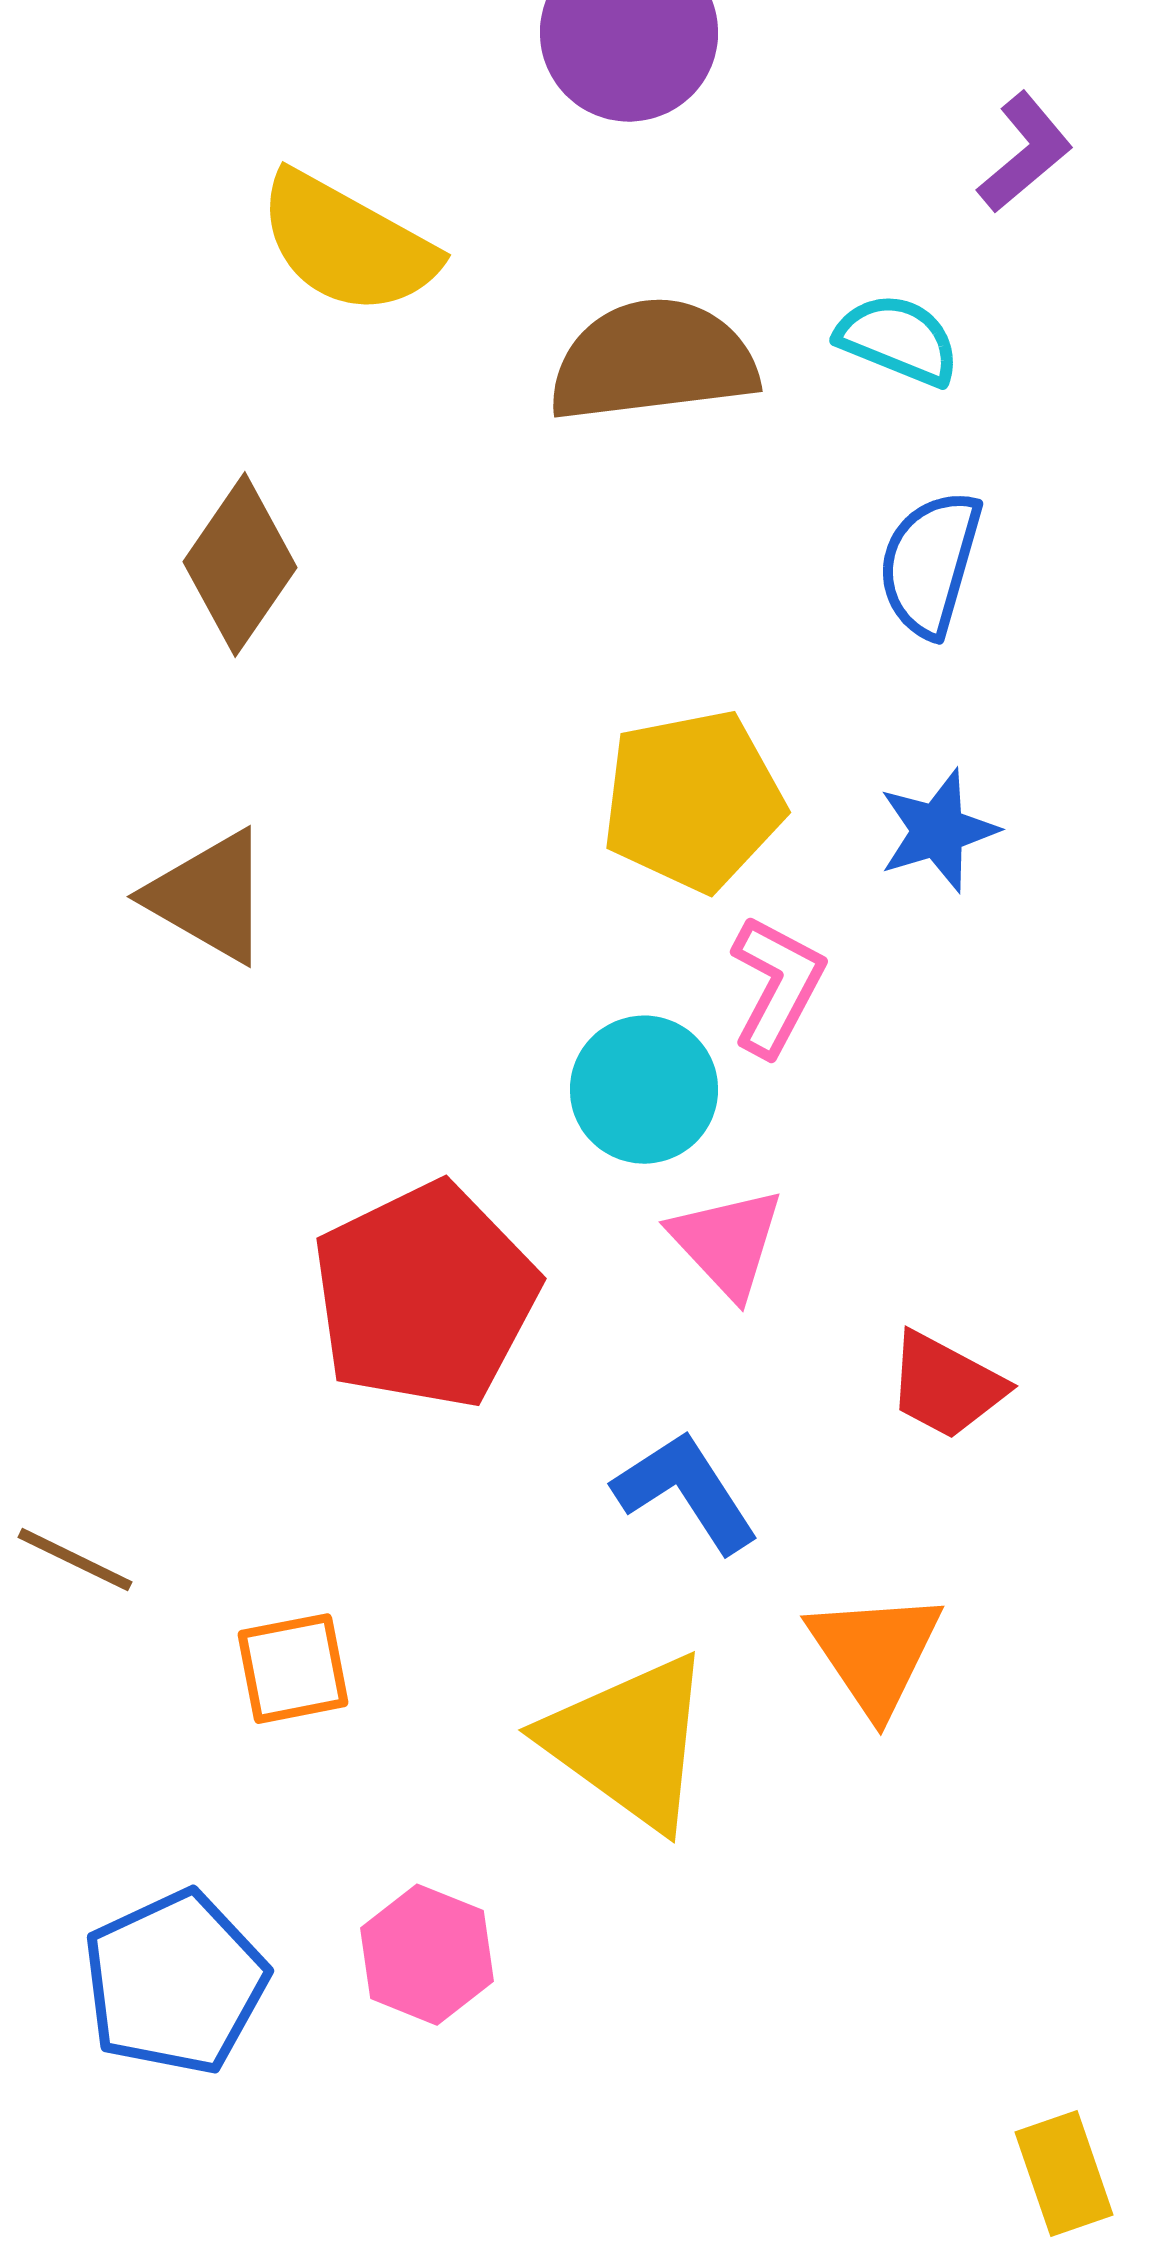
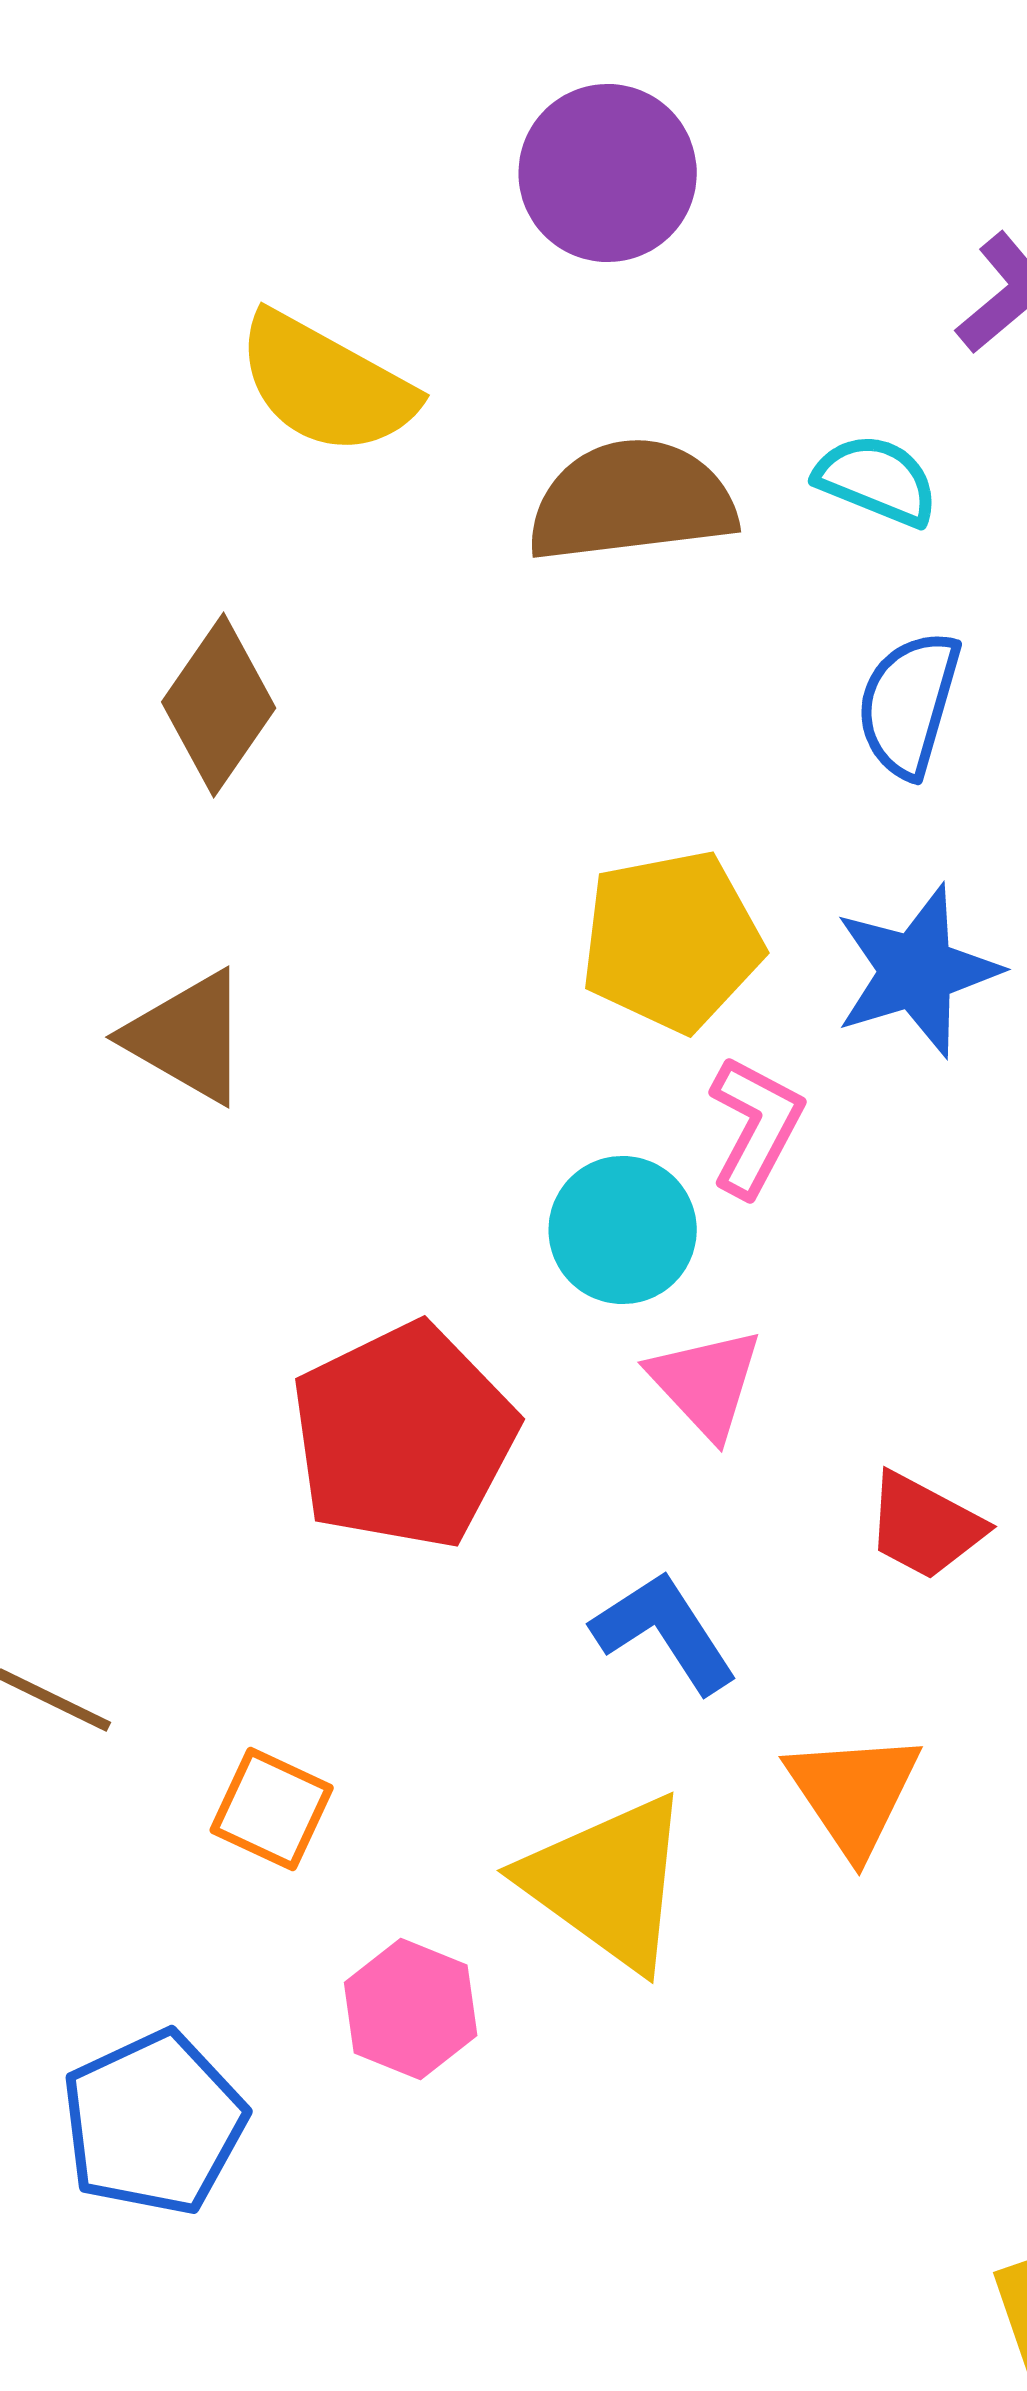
blue star: (938, 831) -> (917, 971), size x1.4
orange square: (293, 1669) -> (272, 1809), turned 36
pink hexagon: (427, 1955) -> (411, 2009), moved

